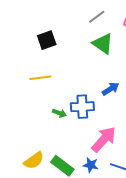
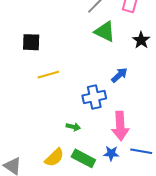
black square: (47, 40) -> (31, 42), moved, turned 30
green arrow: (59, 113) -> (73, 127), moved
pink arrow: (104, 139) -> (120, 126), turned 144

